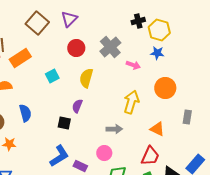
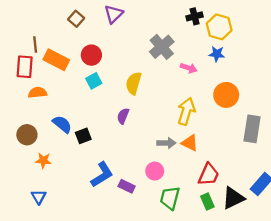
brown square: (37, 23) -> (76, 19), size x0.6
red circle: (76, 48) -> (91, 55), moved
orange rectangle: (20, 58) -> (56, 60), turned 60
blue semicircle: (25, 113) -> (62, 124), turned -36
gray rectangle: (187, 117) -> (252, 129), size x1.6
black square: (64, 123) -> (83, 136), moved, turned -32
orange triangle: (157, 129) -> (190, 143), moved

